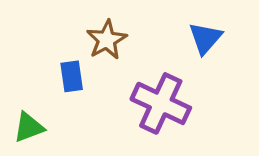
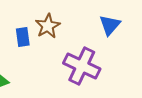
blue rectangle: (72, 76) -> (23, 37), moved

